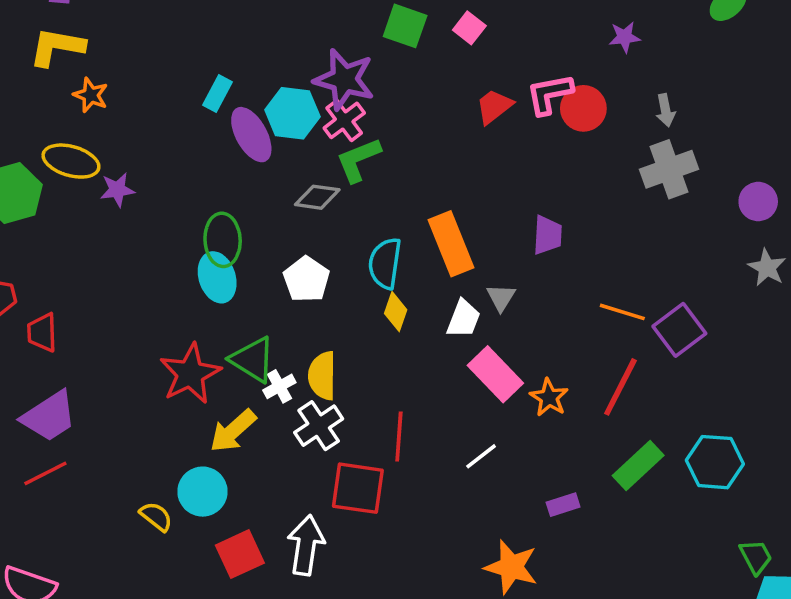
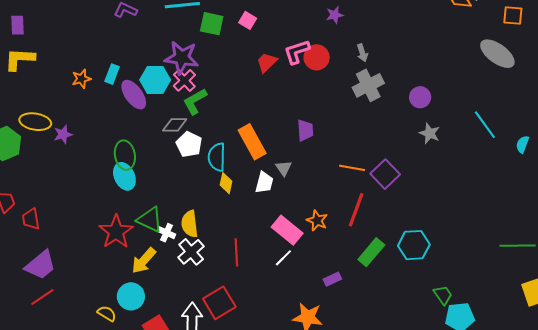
orange star: (91, 95) -> (81, 79), moved, turned -30
white pentagon: (306, 279) -> (189, 144), moved
pink rectangle: (495, 374) -> (287, 230), moved
white cross: (279, 386) -> (167, 233), turned -30
red square: (358, 488) -> (219, 303), moved, turned -32

